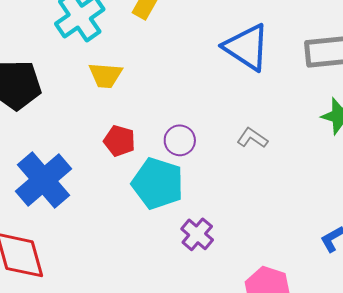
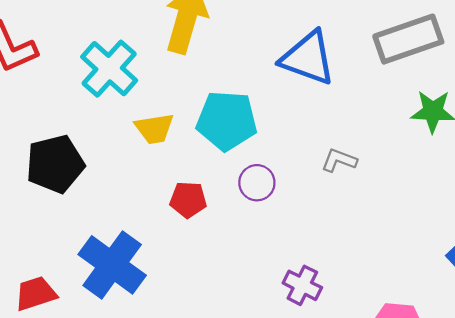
cyan pentagon: (158, 184) -> (227, 121), moved

